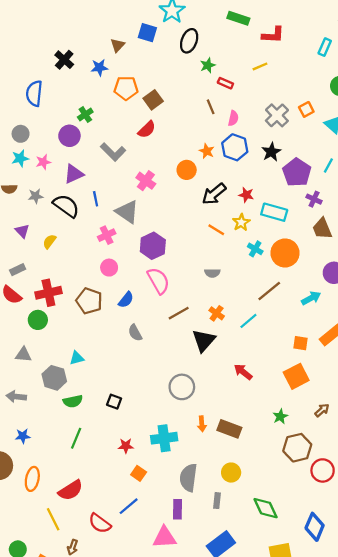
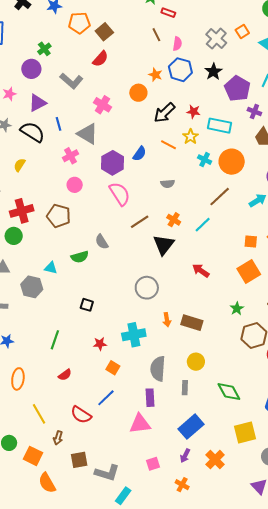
blue semicircle: (126, 300) -> (140, 154), moved
cyan triangle: (77, 358) -> (51, 268), turned 32
green semicircle: (73, 401) -> (80, 257), moved
red semicircle: (71, 490) -> (65, 375), moved, size x0.6

